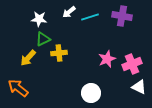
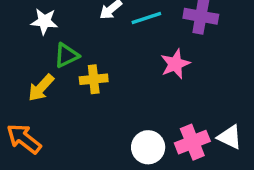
white star: (39, 19) -> (44, 21), moved
pink star: (107, 59) -> (175, 64), moved
pink cross: (132, 64) -> (192, 142), moved

